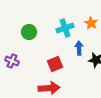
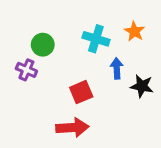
cyan cross: (65, 28) -> (96, 39), turned 36
purple cross: (12, 61) -> (26, 70), moved

